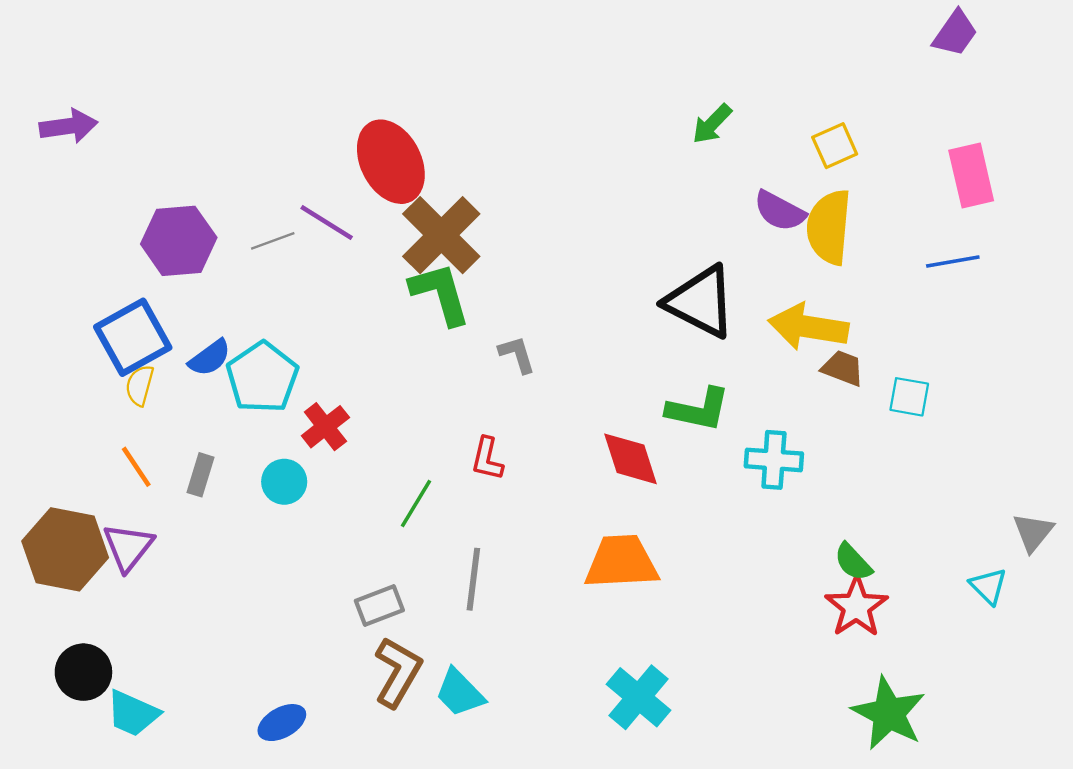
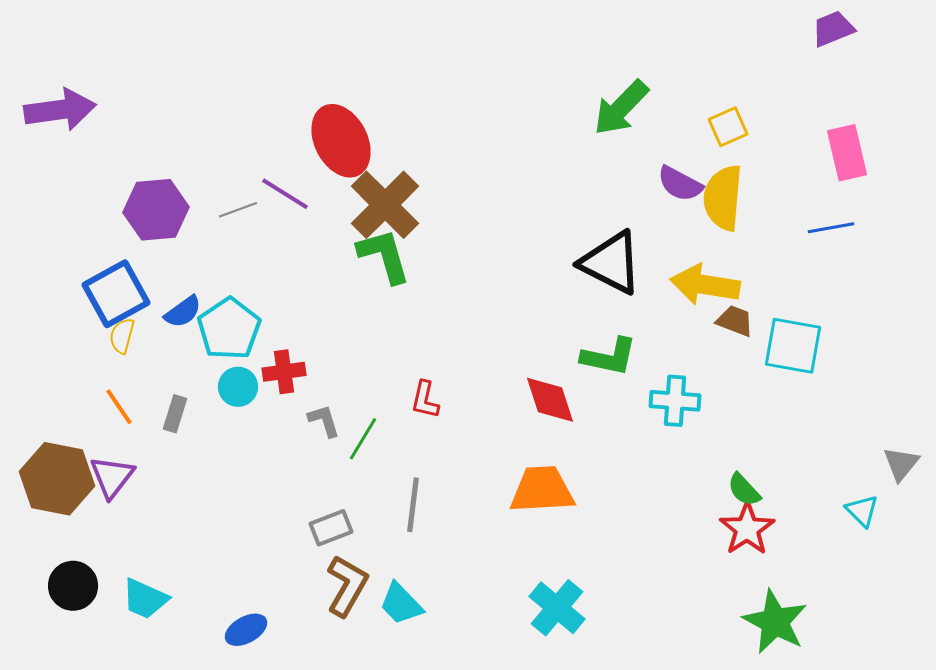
purple trapezoid: (955, 33) -> (833, 29), turned -147
green arrow: (712, 124) -> (621, 108), size x1.6
purple arrow: (69, 126) -> (60, 110), size x1.4
gray L-shape: (517, 354) -> (324, 421), moved
cyan square: (909, 397) -> (793, 346), size x1.6
red cross: (325, 427) -> (284, 372), turned 30
cyan circle: (284, 482) -> (238, 387), moved
cyan trapezoid: (133, 713) -> (145, 599), moved

